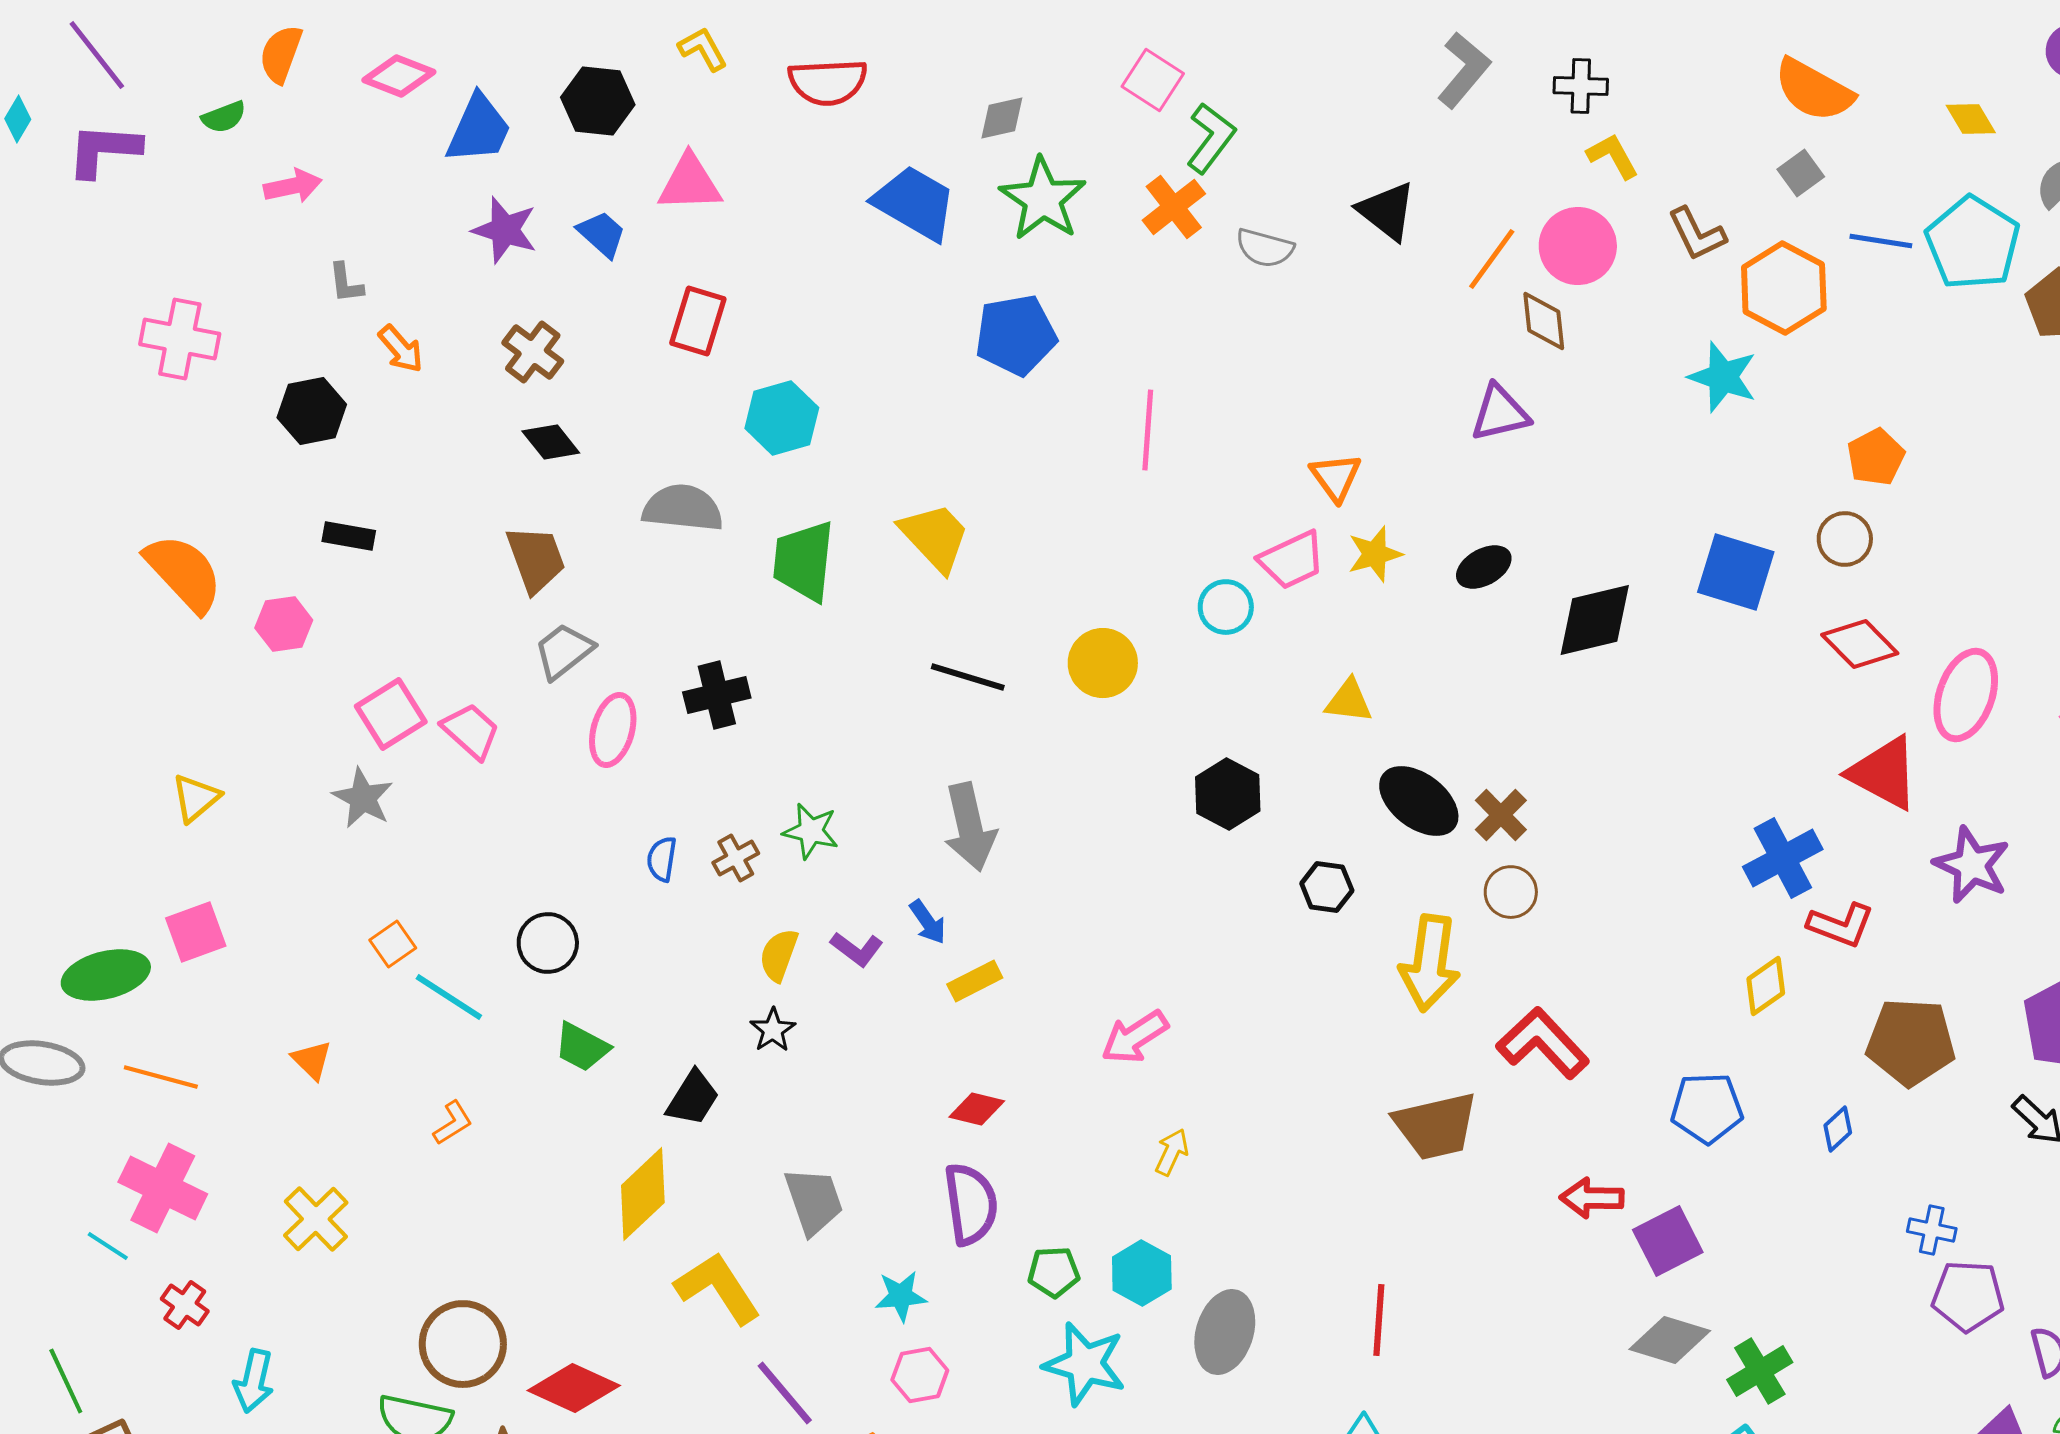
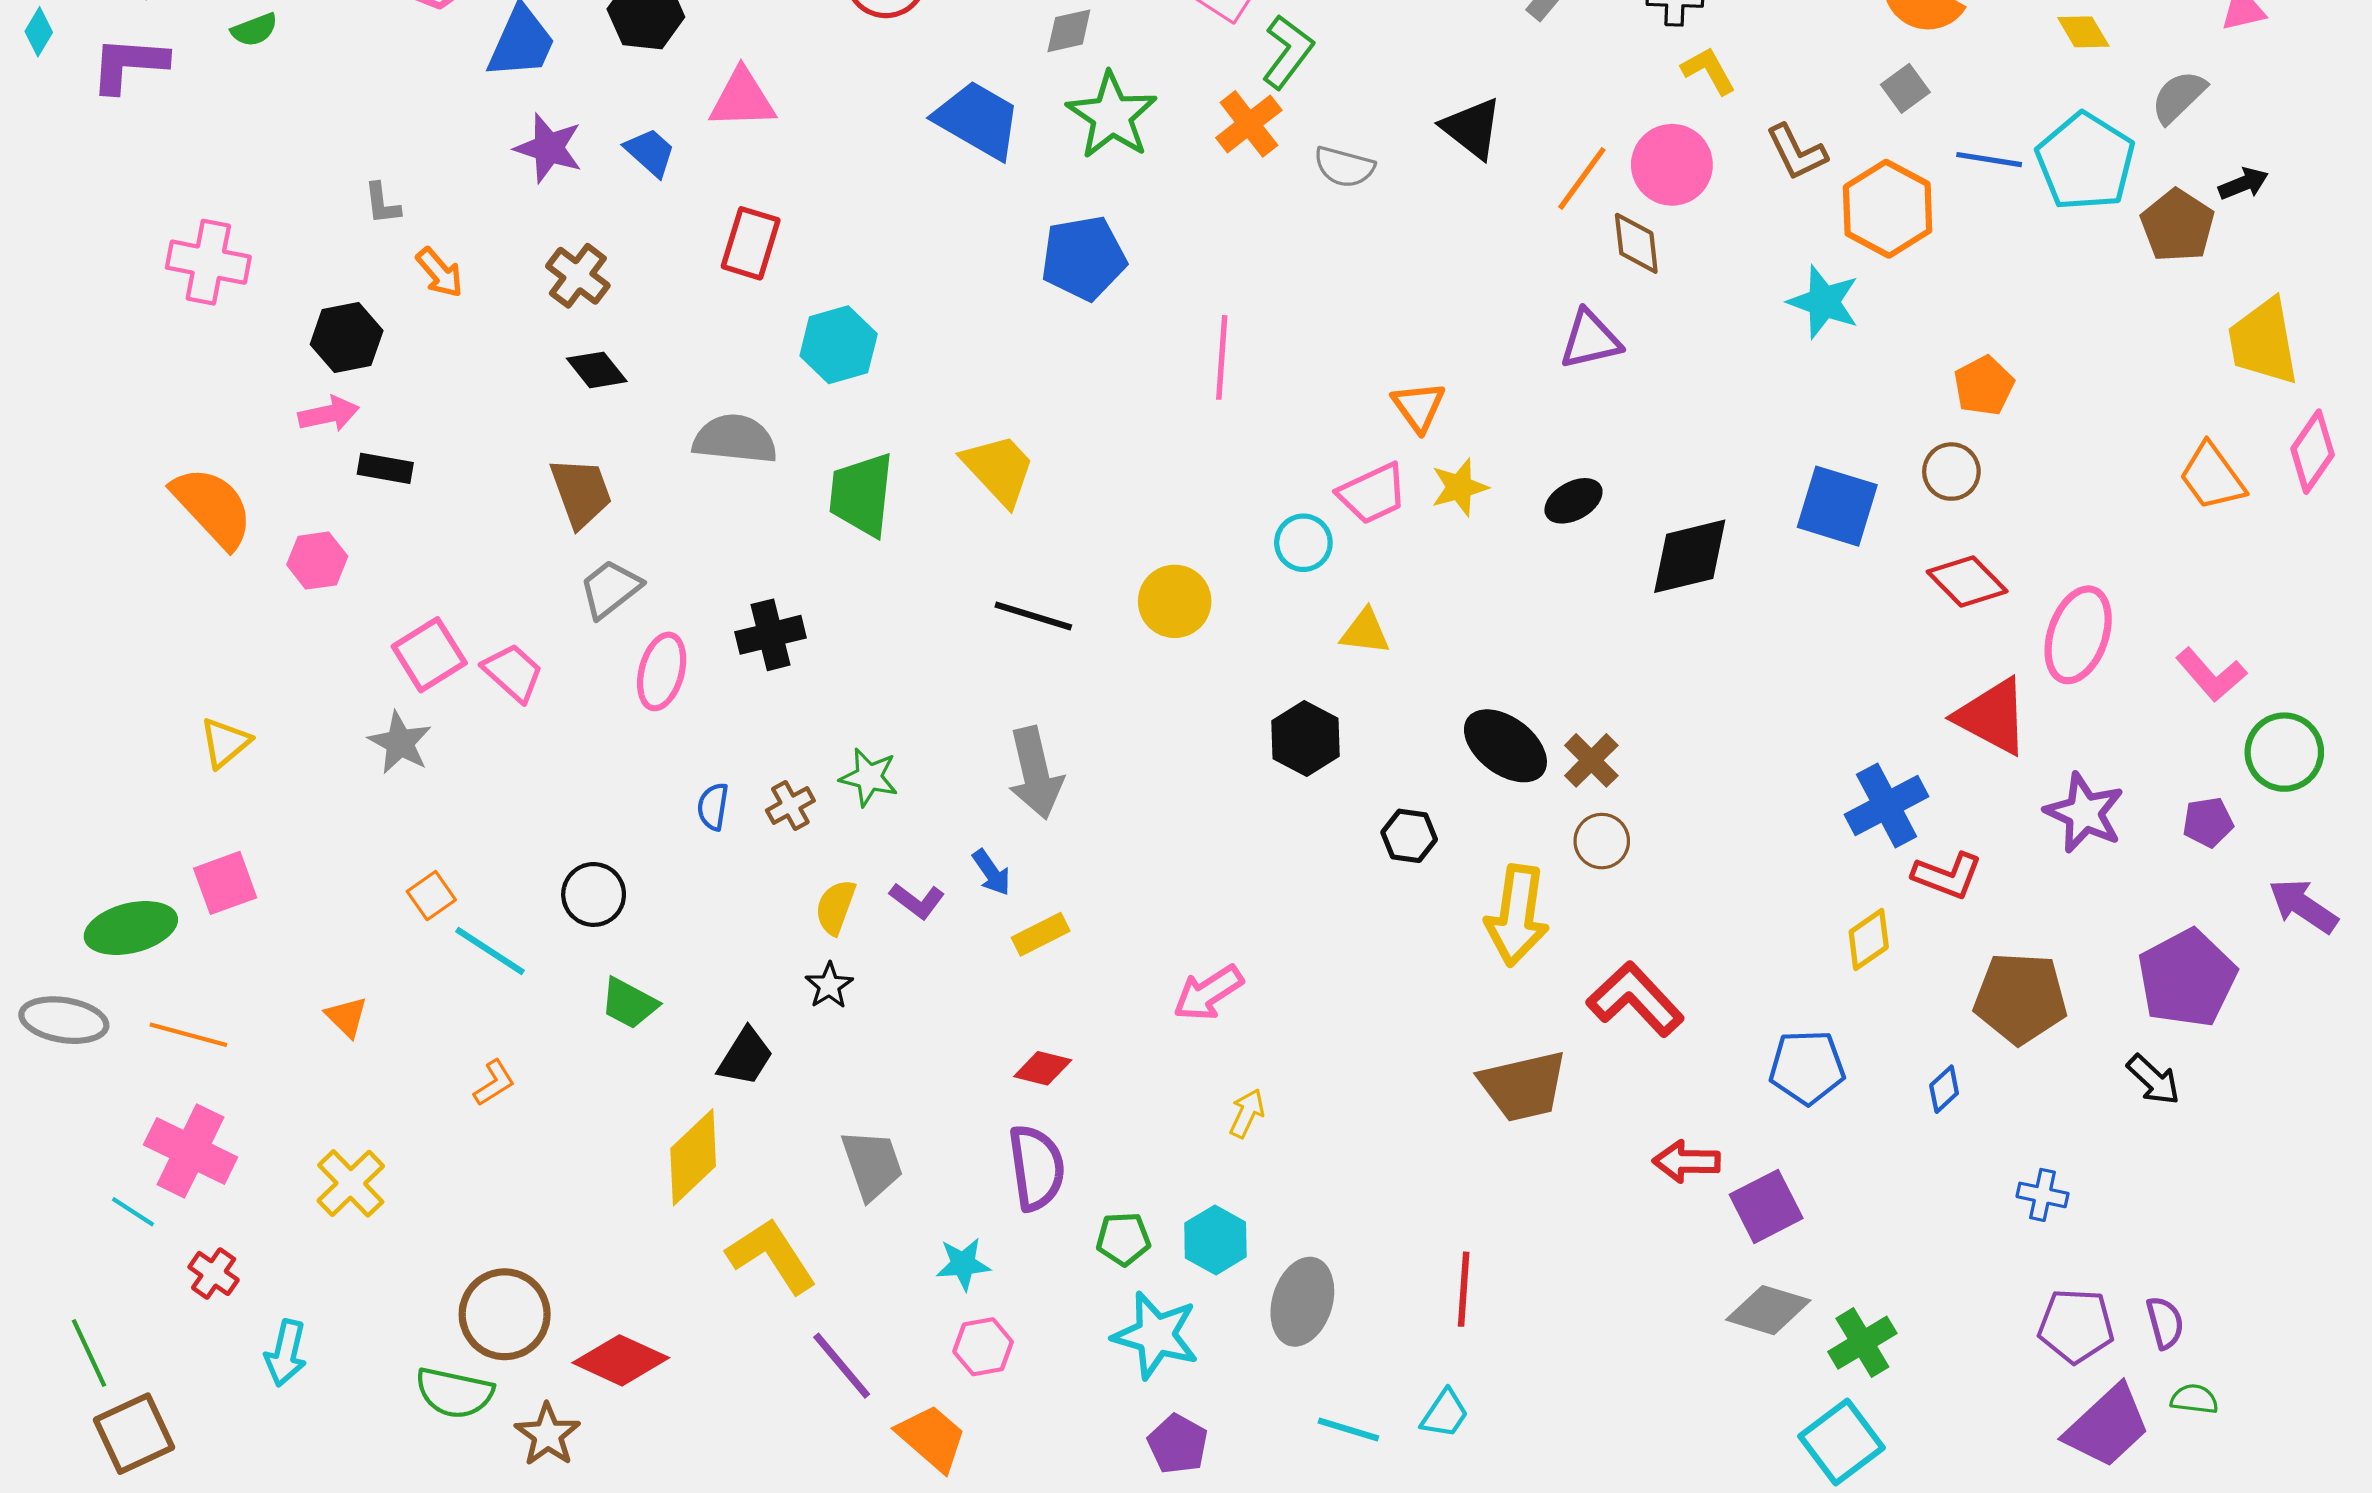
pink arrow: (293, 186) -> (329, 414), moved
yellow triangle: (1349, 701) -> (1365, 632), moved
purple pentagon: (1968, 1296) -> (2076, 1326), moved

